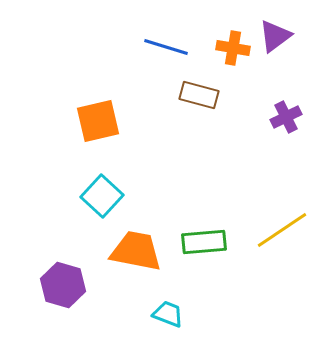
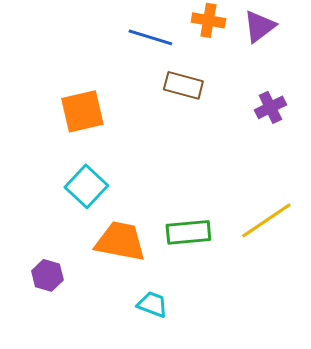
orange cross: (233, 48) -> (208, 20), moved
purple hexagon: (63, 285) -> (47, 275), size x0.7

